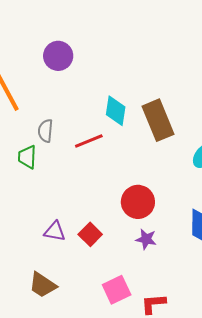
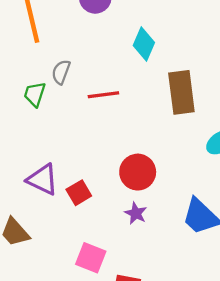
cyan diamond: (116, 111) -> (144, 44), moved
purple triangle: (55, 231) -> (43, 180), size x1.4
pink square: (117, 290) -> (91, 258), turned 32

